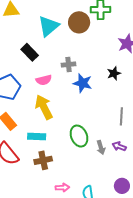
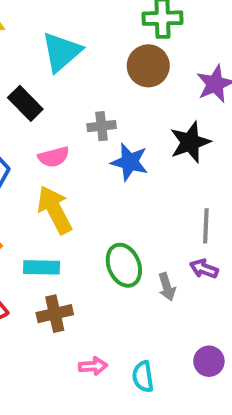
brown circle: (79, 22) -> (148, 66), moved
black star: (114, 73) -> (190, 142), size x1.5
purple arrow: (119, 146) -> (204, 269), moved

